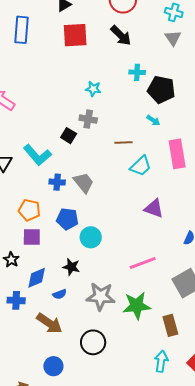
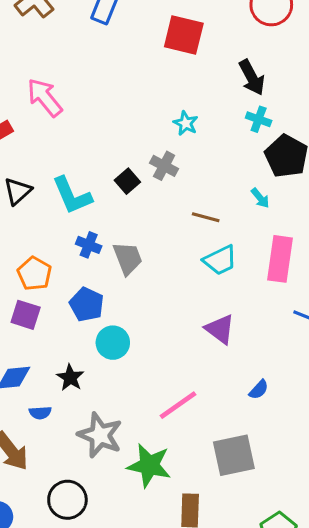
black arrow: (121, 36) -> (252, 77), moved
pink line: (143, 263) -> (178, 405), turned -32

